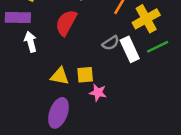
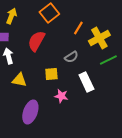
white rectangle: (130, 49) -> (86, 82), moved
yellow square: (85, 75) -> (51, 74), moved
yellow triangle: (60, 76) -> (19, 80), moved

